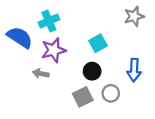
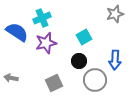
gray arrow: (41, 74) -> (11, 78), moved
gray circle: (111, 93) -> (95, 80), size x1.5
gray square: (83, 97) -> (54, 83), moved

